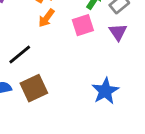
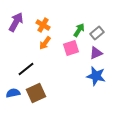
purple triangle: (118, 32) -> (96, 53), turned 40
blue star: (105, 91) -> (96, 76), moved, turned -30

